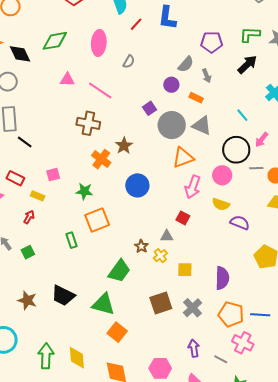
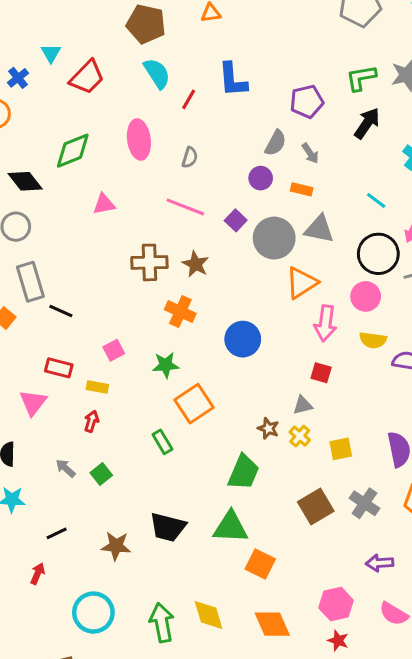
pink line: (100, 90) -> (185, 207), moved
brown star: (124, 146) -> (196, 264), moved
purple arrow: (194, 348) -> (380, 563), turned -72

